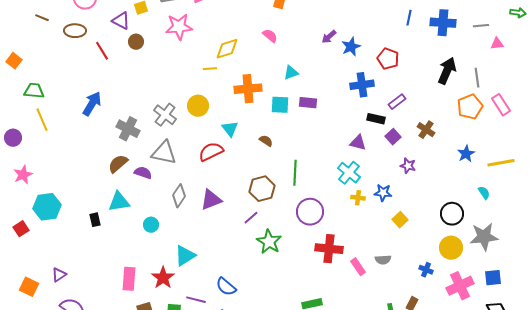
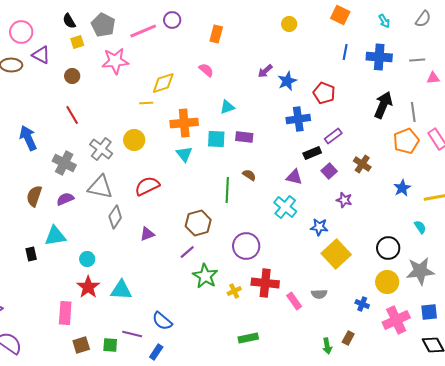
purple triangle: (121, 21) -> (41, 55), moved
red line: (102, 51) -> (72, 115), moved
blue arrow: (92, 104) -> (28, 138), turned -55
black rectangle: (376, 119) -> (312, 153), turned -36
cyan triangle: (230, 129) -> (184, 154), moved
brown semicircle: (266, 141) -> (249, 175), moved
brown semicircle: (118, 164) -> (34, 196), moved, turned -30
purple semicircle: (143, 173) -> (65, 199), moved, turned -42
green line: (295, 173) -> (227, 190), moved
gray diamond: (179, 196) -> (115, 217), moved
yellow cross: (358, 198) -> (234, 291), moved, turned -32
purple triangle: (211, 200) -> (147, 234), size x0.7
yellow square: (400, 220) -> (336, 254), size x1.8
cyan triangle: (185, 256) -> (121, 290), turned 35
red star: (163, 278) -> (88, 287), moved

